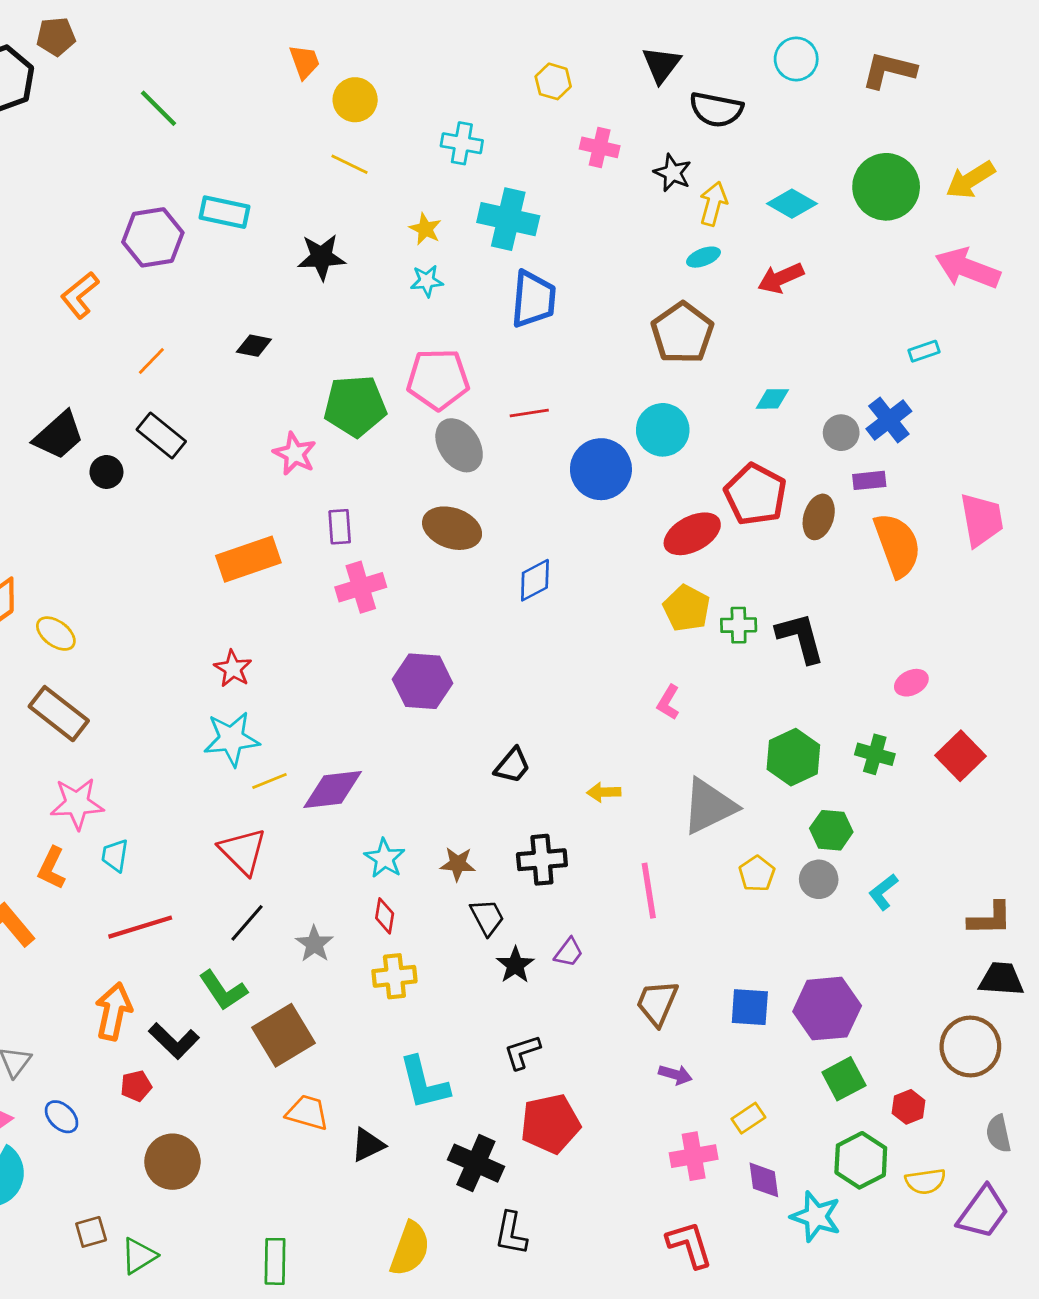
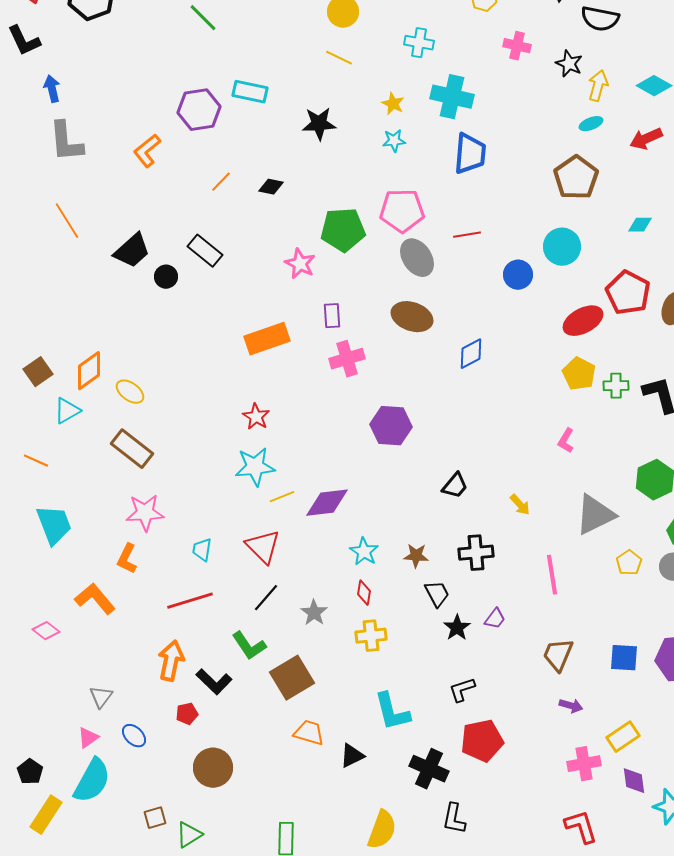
orange line: (151, 361) -> (221, 182), moved
blue circle: (601, 469) -> (518, 275), size x0.7
yellow arrow: (604, 792) -> (520, 505), turned -130
cyan trapezoid: (115, 855) -> (202, 550), moved
yellow rectangle: (748, 1118) -> (623, 737), size x1.4

